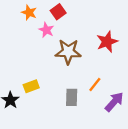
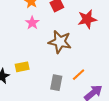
pink star: (46, 30) -> (32, 23), moved
red star: (107, 42) -> (87, 19), moved

